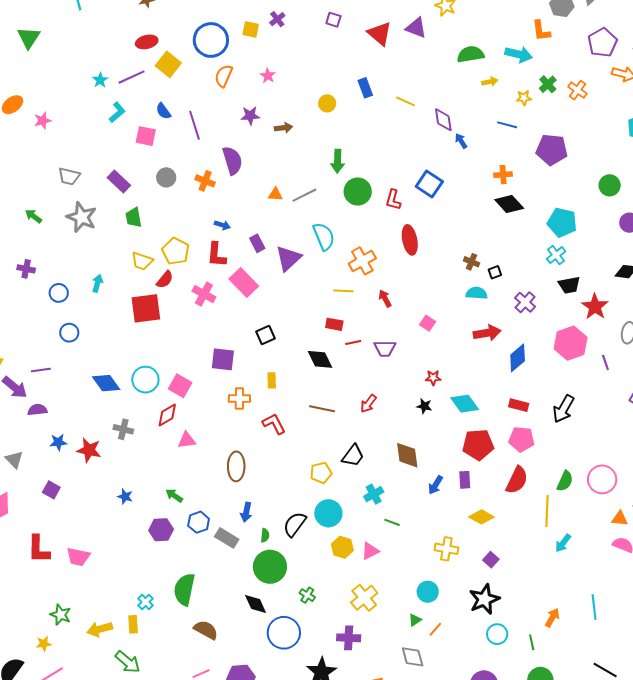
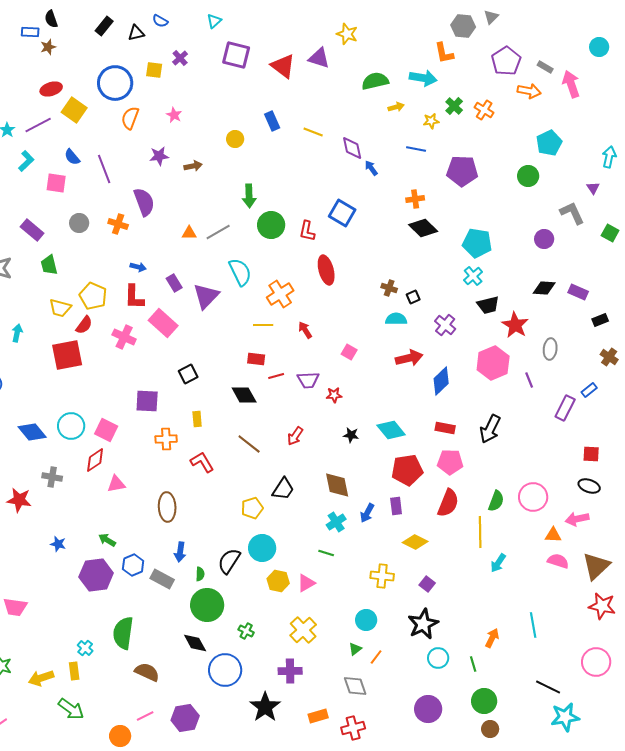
purple square: (333, 20) -> (236, 55), size x1.8
green circle: (610, 185) -> (528, 176), moved
red star: (433, 378) -> (334, 395), moved
brown line: (322, 409) -> (249, 444), turned 30
cyan cross: (374, 494) -> (336, 522), moved
purple hexagon: (161, 530) -> (96, 575), size x1.4

